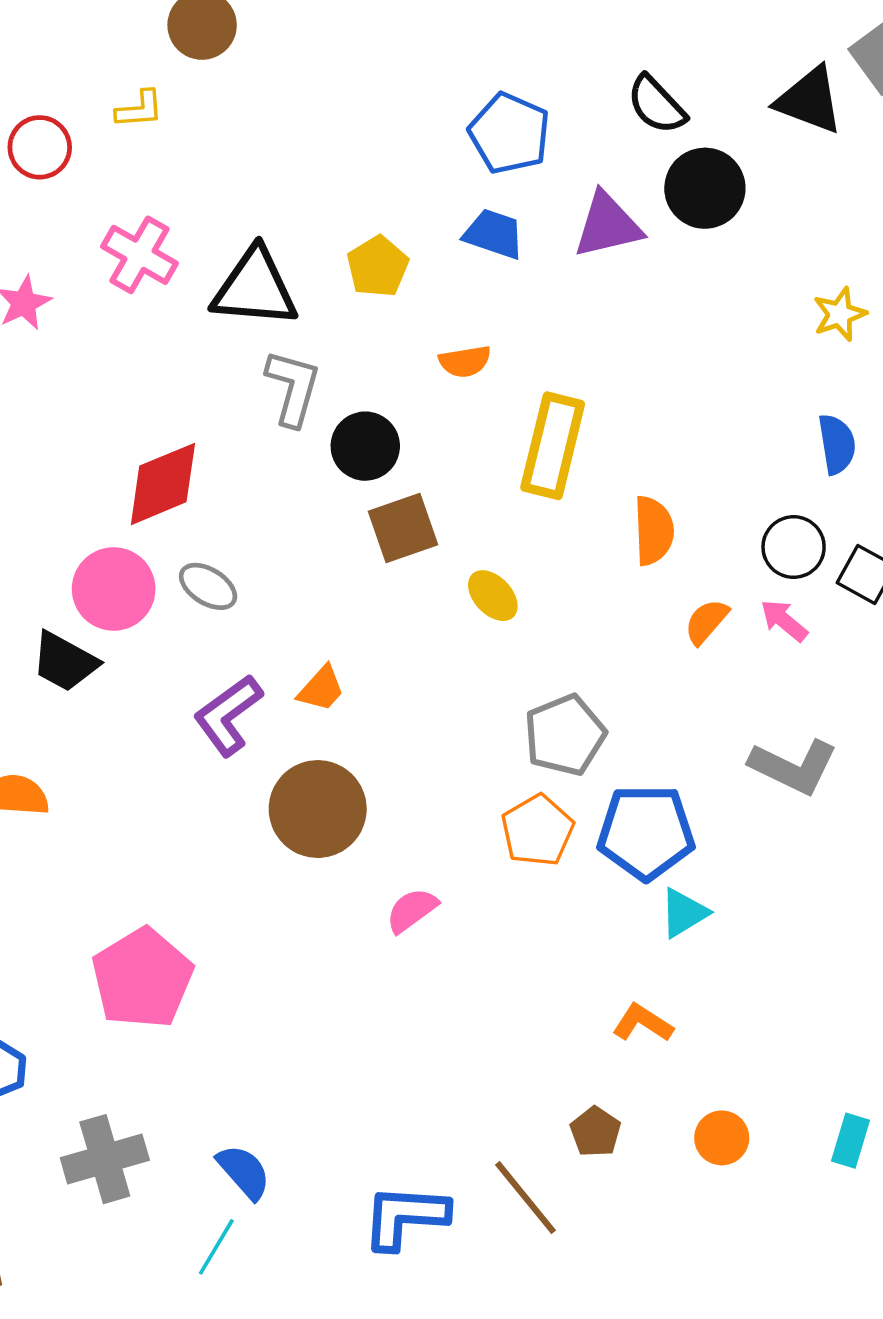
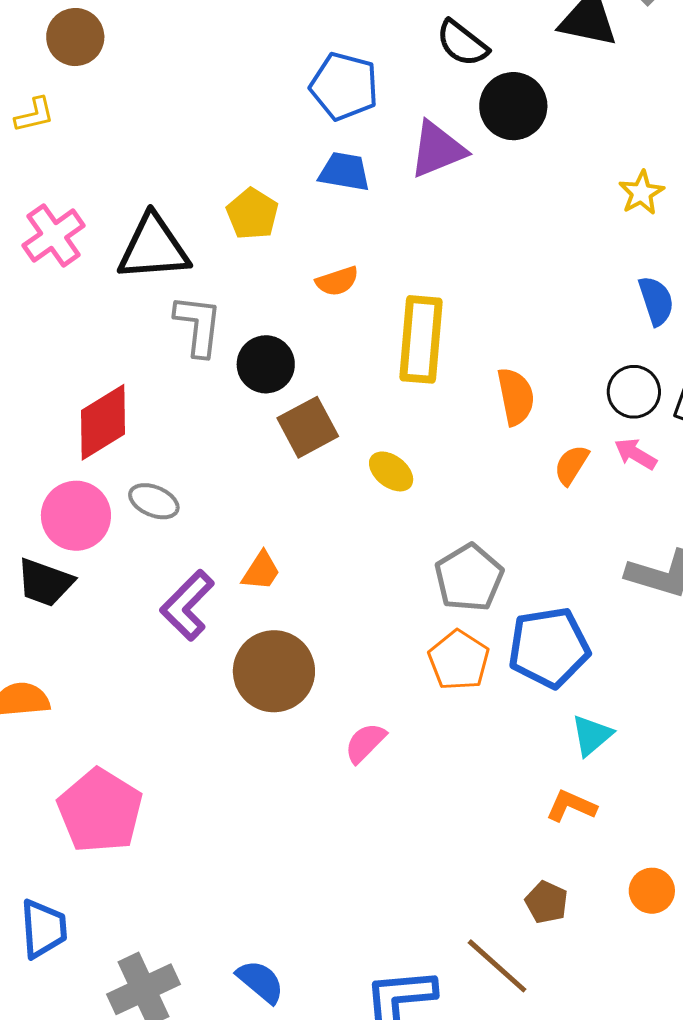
pink cross: (140, 255) -> (54, 236), turned 34
cyan triangle: (684, 913) -> (592, 735), moved
pink pentagon: (142, 978) -> (100, 811), moved

